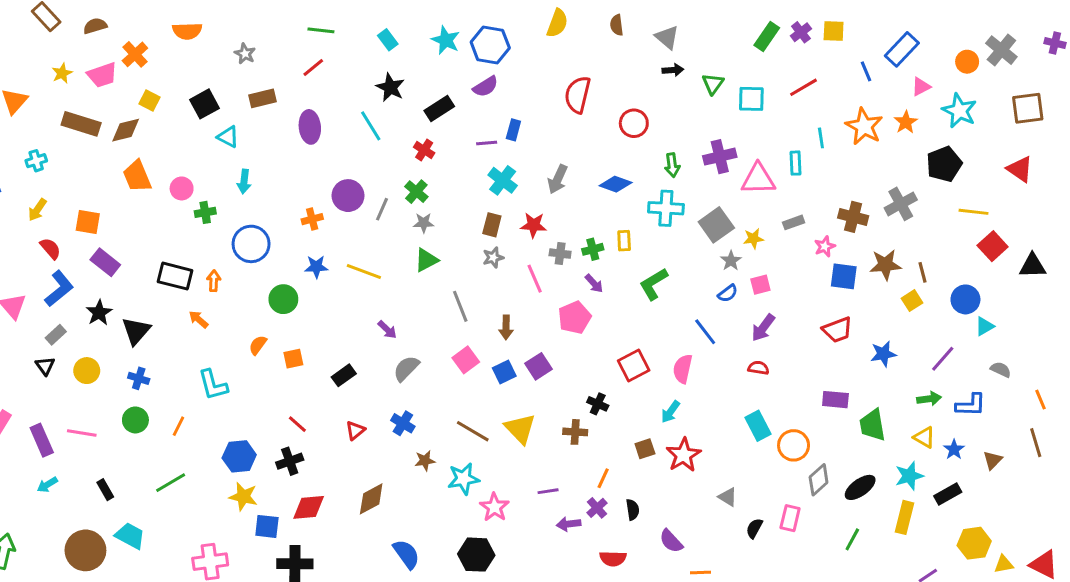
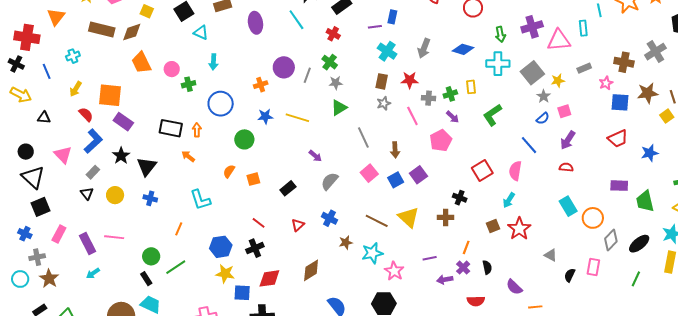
orange square: (88, 222) -> (110, 95), size x1.4
green circle: (135, 420) -> (151, 256), moved
black rectangle: (105, 490) -> (146, 279), moved

